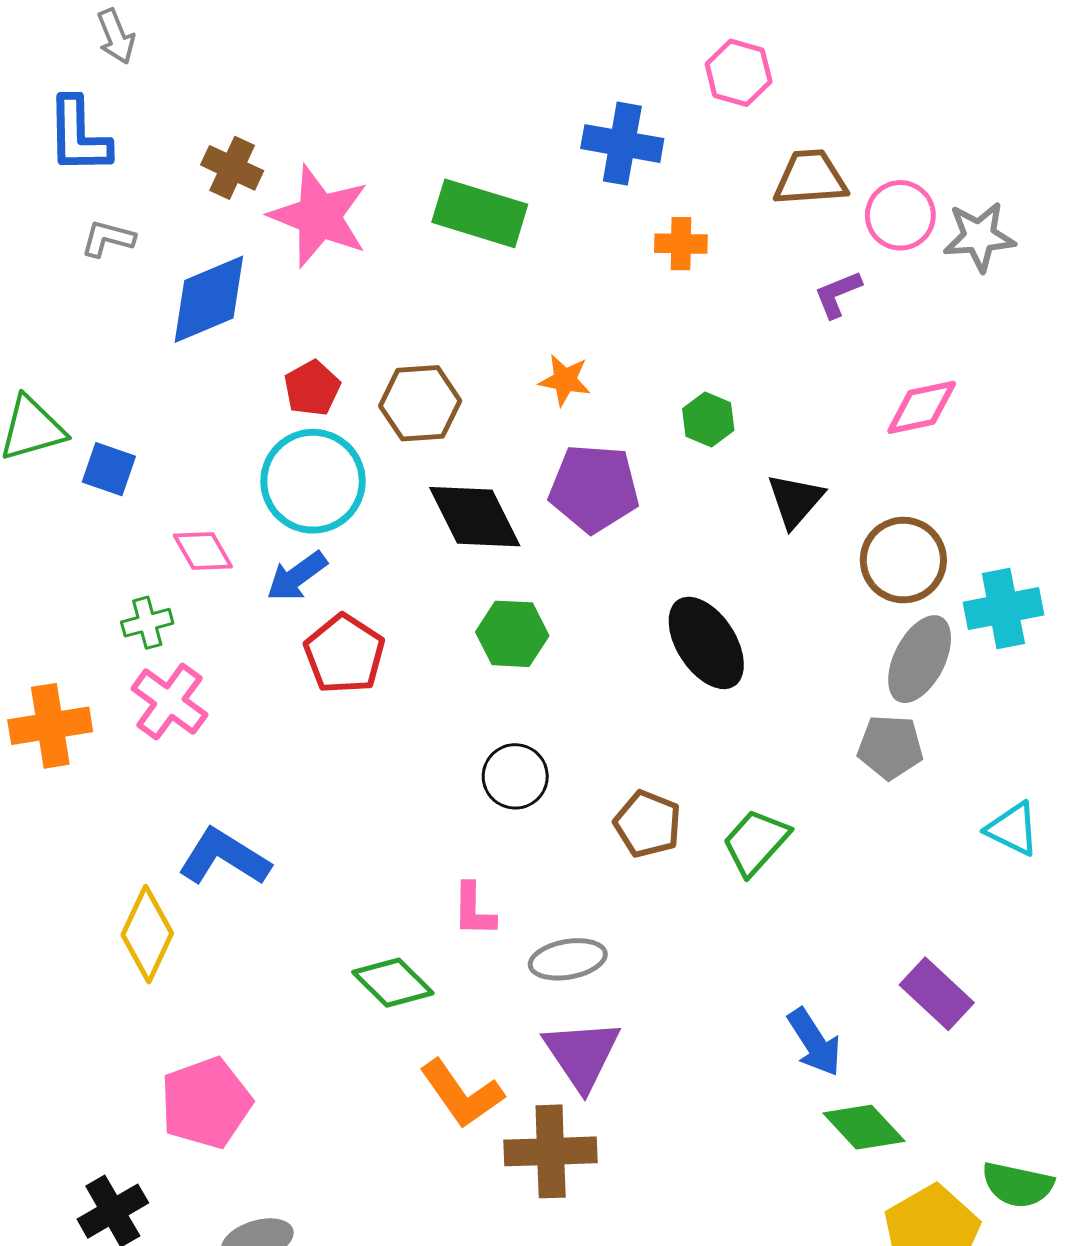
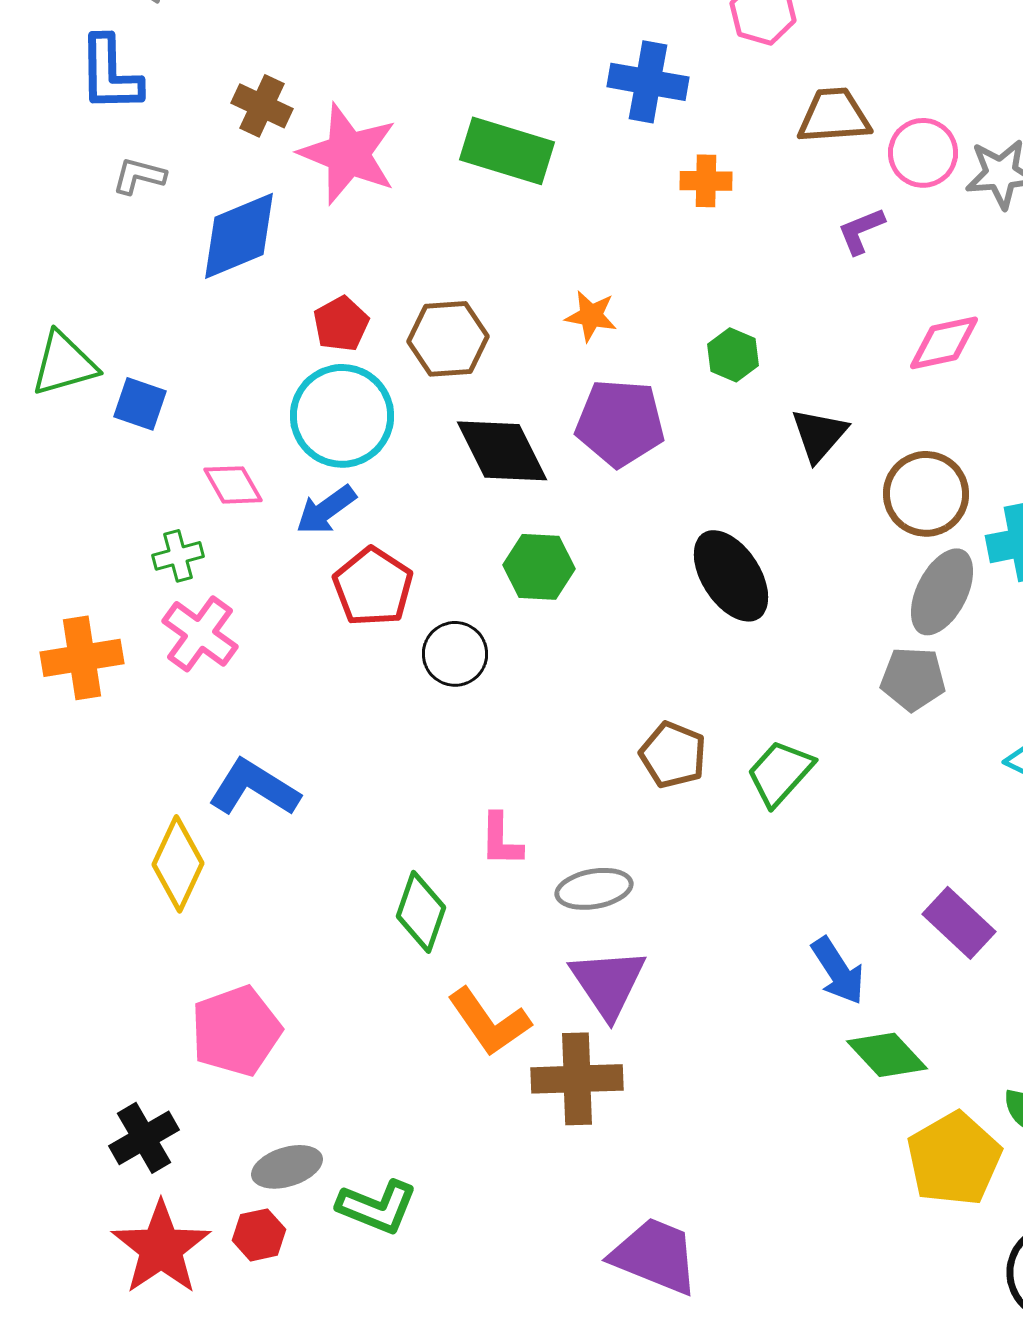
black circle: (515, 776) -> (455, 654), moved
green diamond: (393, 983) -> (421, 912), turned 64

